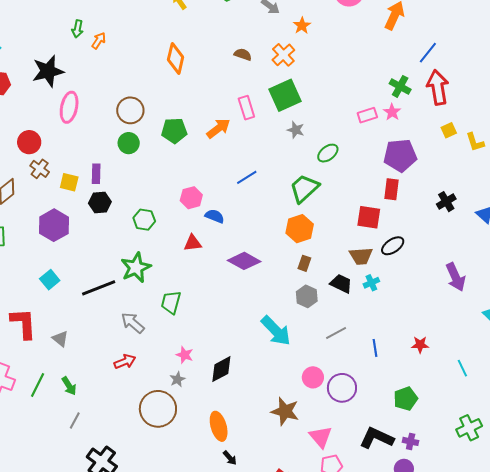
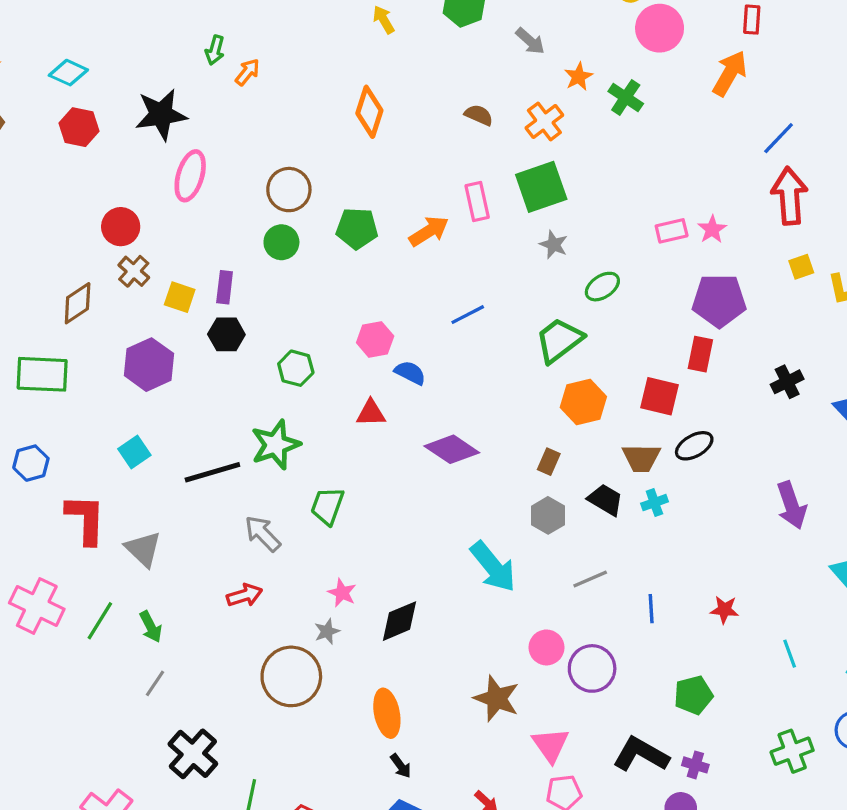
green cross: (400, 86) -> (626, 97), moved
orange hexagon: (300, 229) -> (583, 402), moved
gray triangle: (60, 339) -> (143, 549), size x1.4

